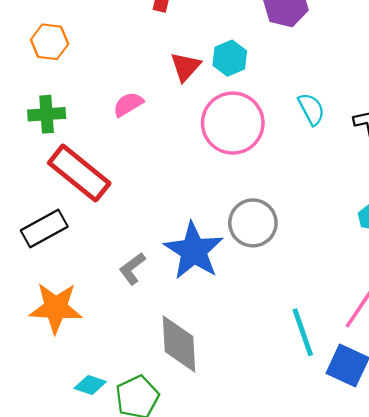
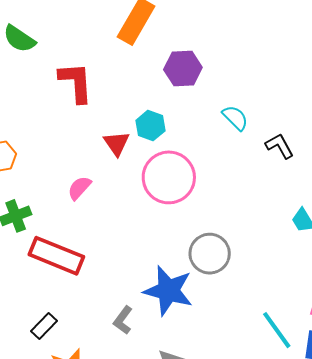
cyan semicircle: (311, 109) -> (235, 118), moved
black rectangle: (44, 228) -> (44, 326), moved, size x0.7

